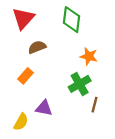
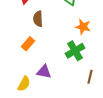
brown semicircle: (37, 47) -> (38, 19), turned -70
brown line: (95, 105) -> (90, 77), moved

